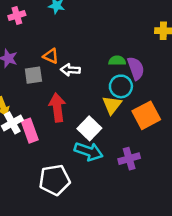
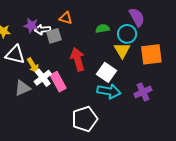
green semicircle: (117, 61) -> (103, 29), moved
white arrow: (70, 70) -> (43, 30), moved
orange square: (146, 115) -> (151, 54), turned 30

